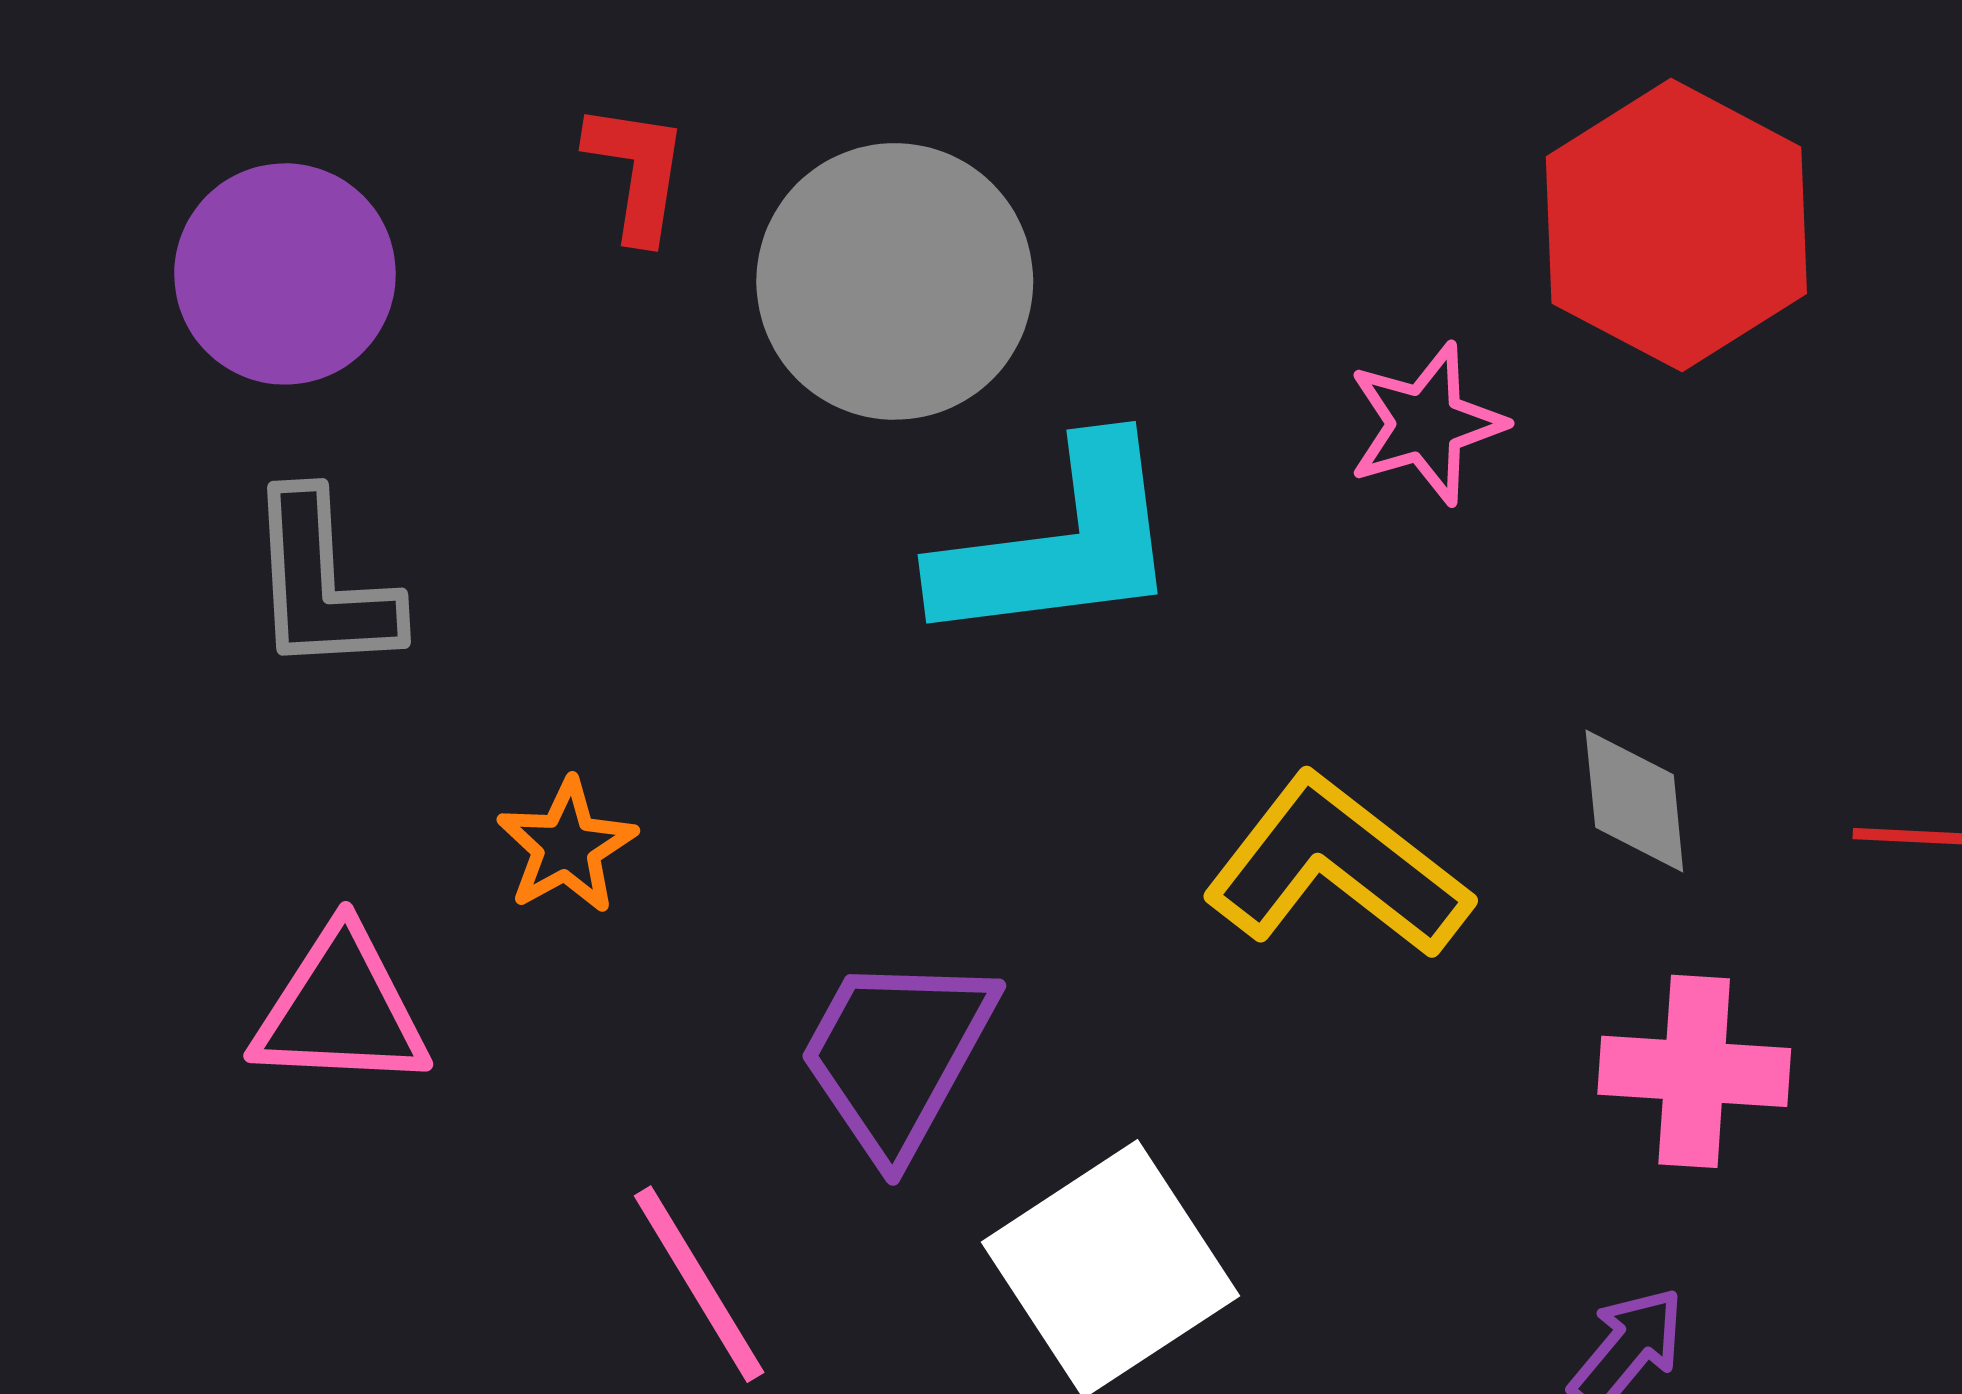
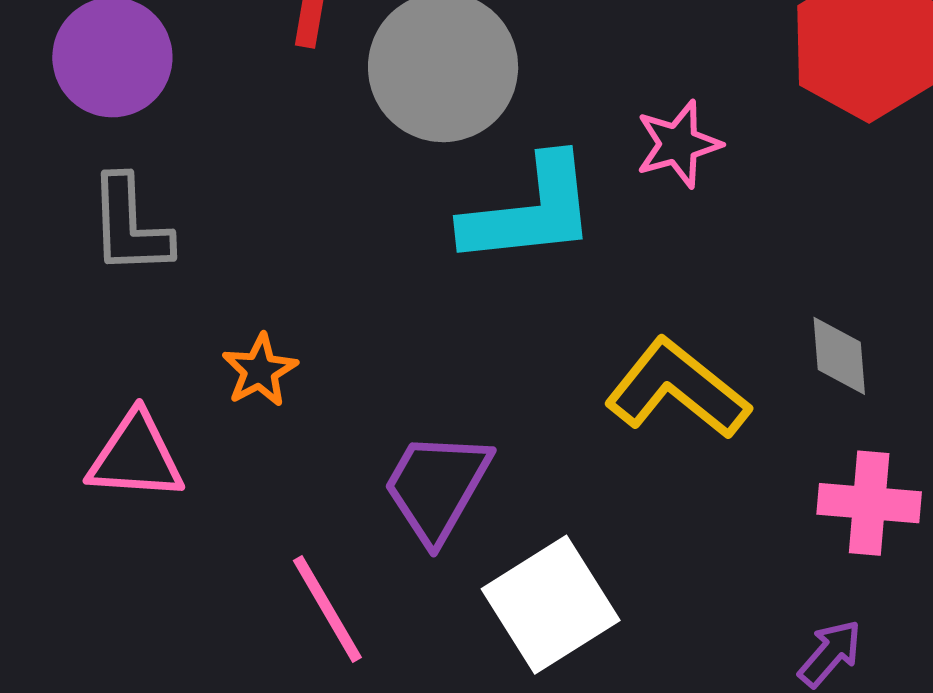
pink star: (1426, 424) -> (678, 144), moved

